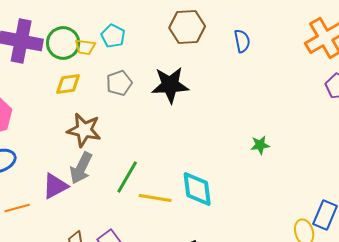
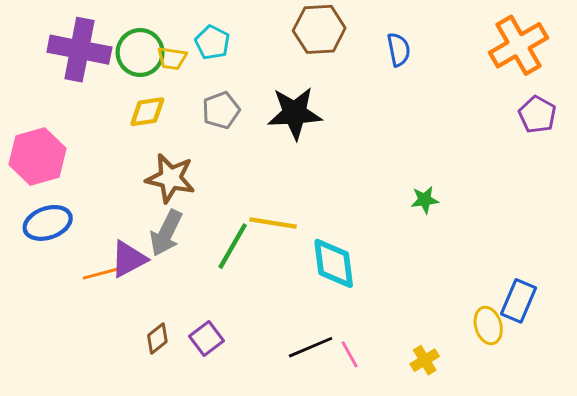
yellow line: (155, 198) -> (273, 223), moved
orange line: (17, 208) -> (101, 273), moved

